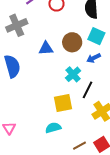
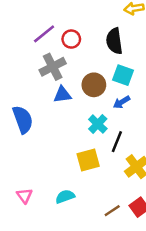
gray cross: (17, 25) -> (53, 67), moved
cyan semicircle: (53, 128) -> (65, 196), moved

